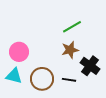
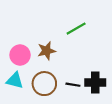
brown star: (70, 50) -> (46, 51), moved
black cross: (90, 66) -> (95, 83), moved, turned -36

